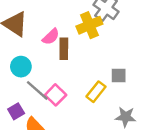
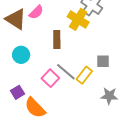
yellow cross: (89, 25) -> (78, 19), turned -35
pink semicircle: (51, 37) -> (36, 12), moved
gray line: (37, 90) -> (66, 72), moved

